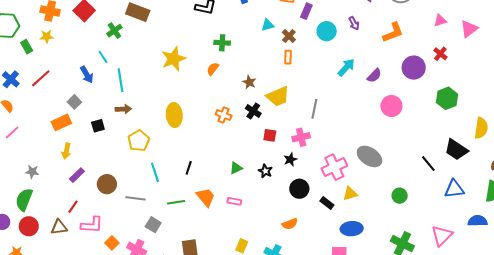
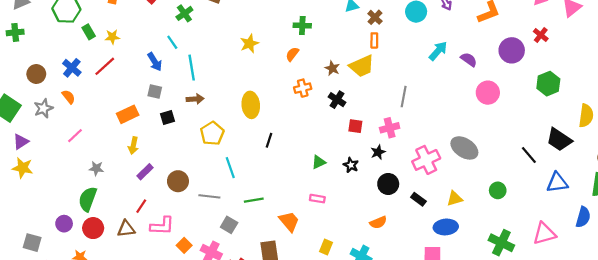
yellow star: (47, 36) -> (112, 37), moved
yellow star: (174, 59) -> (249, 44), size x0.7
purple semicircle: (374, 76) -> (469, 60), turned -98
yellow trapezoid: (278, 96) -> (362, 66), moved
gray square: (74, 102) -> (155, 91), moved, turned -32
orange cross: (224, 115) -> (303, 88), moved, turned -35
pink line: (12, 132) -> (75, 136), moved
black line: (189, 168) -> (269, 140), moved
yellow triangle: (350, 194) -> (455, 199), moved
orange trapezoid: (206, 197) -> (289, 221), moved
blue semicircle: (478, 221) -> (583, 217), turned 108
pink triangle: (442, 236) -> (544, 234), turned 30

